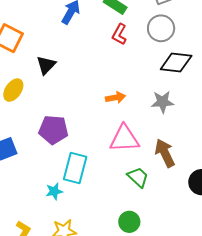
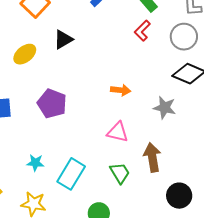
pink triangle: (124, 139) -> (118, 132), size x0.7
cyan rectangle: (75, 168) -> (71, 174), moved

